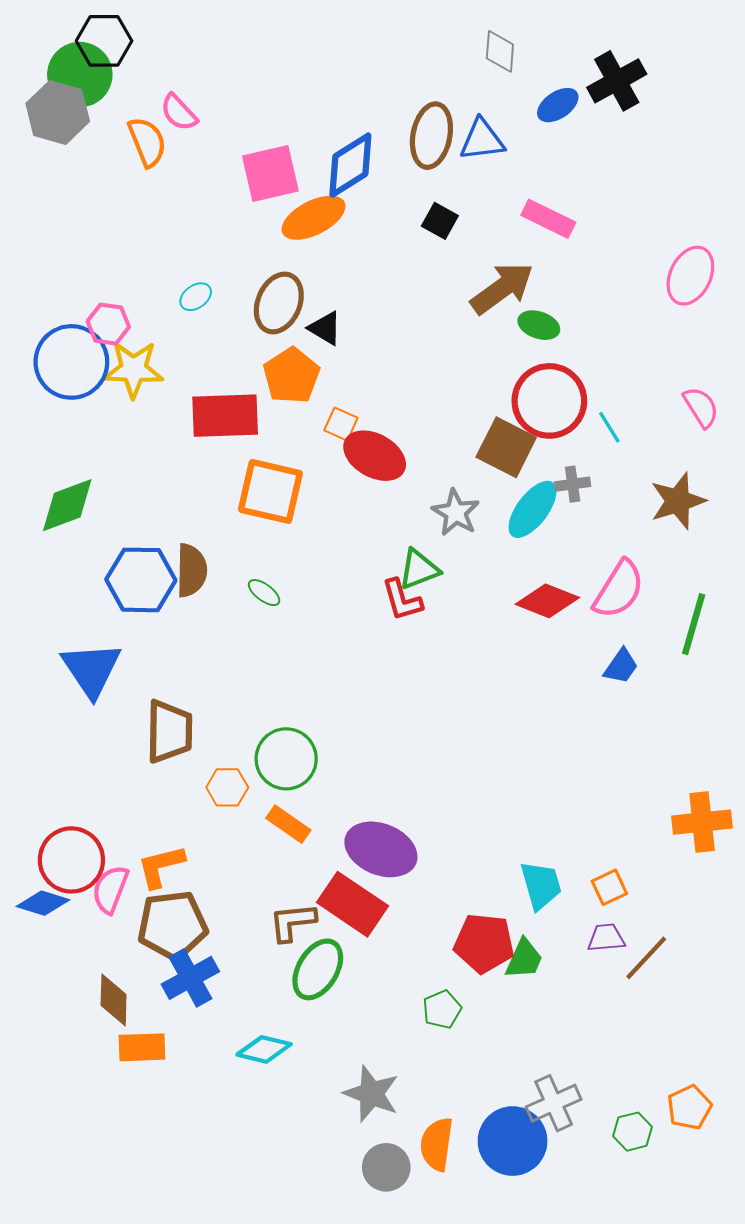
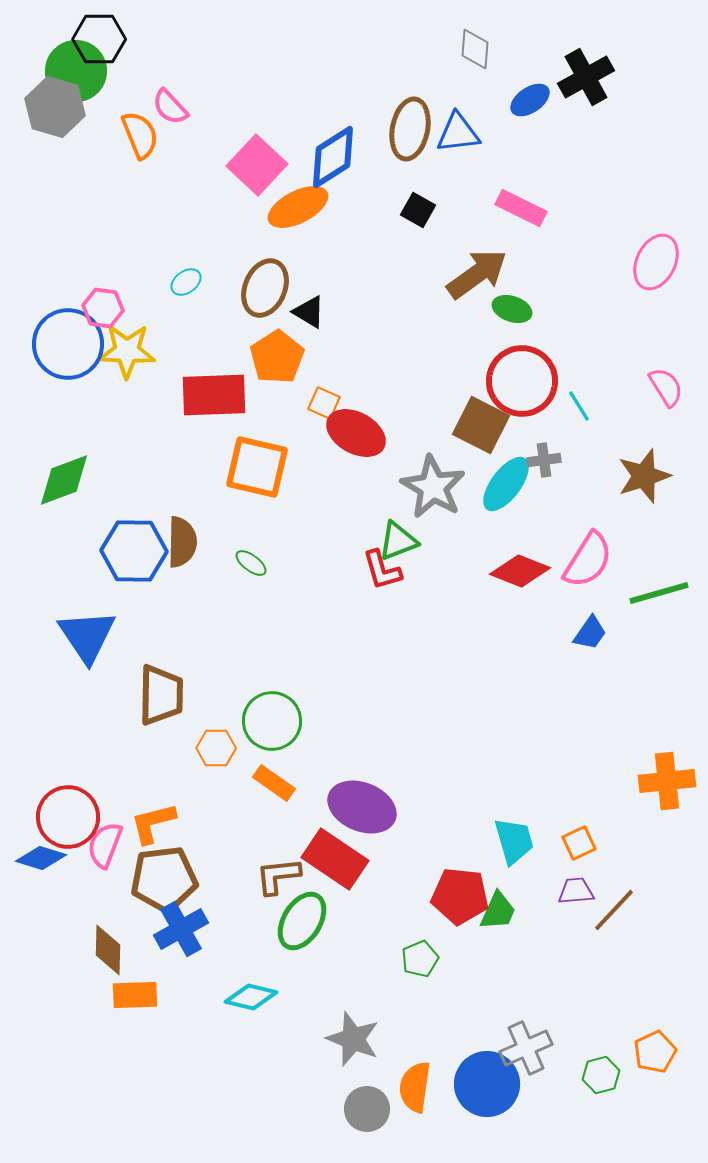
pink square: (270, 174) -> (257, 165), turned -34
gray star: (456, 513) -> (433, 487), size x1.4
green line: (694, 624) -> (659, 593), turned 58

